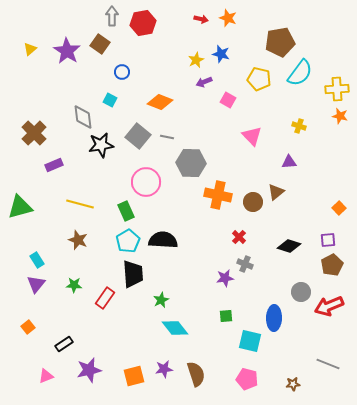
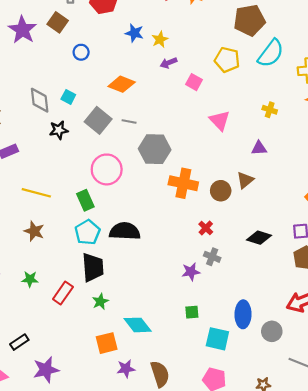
blue star: (221, 54) -> (134, 33), moved
cyan square: (110, 100) -> (68, 97), moved
black star: (101, 145) -> (59, 130), size x0.7
gray circle: (301, 292) -> (272, 331), moved
green star: (161, 300) -> (100, 302), moved
orange square: (134, 376) -> (107, 343), moved

